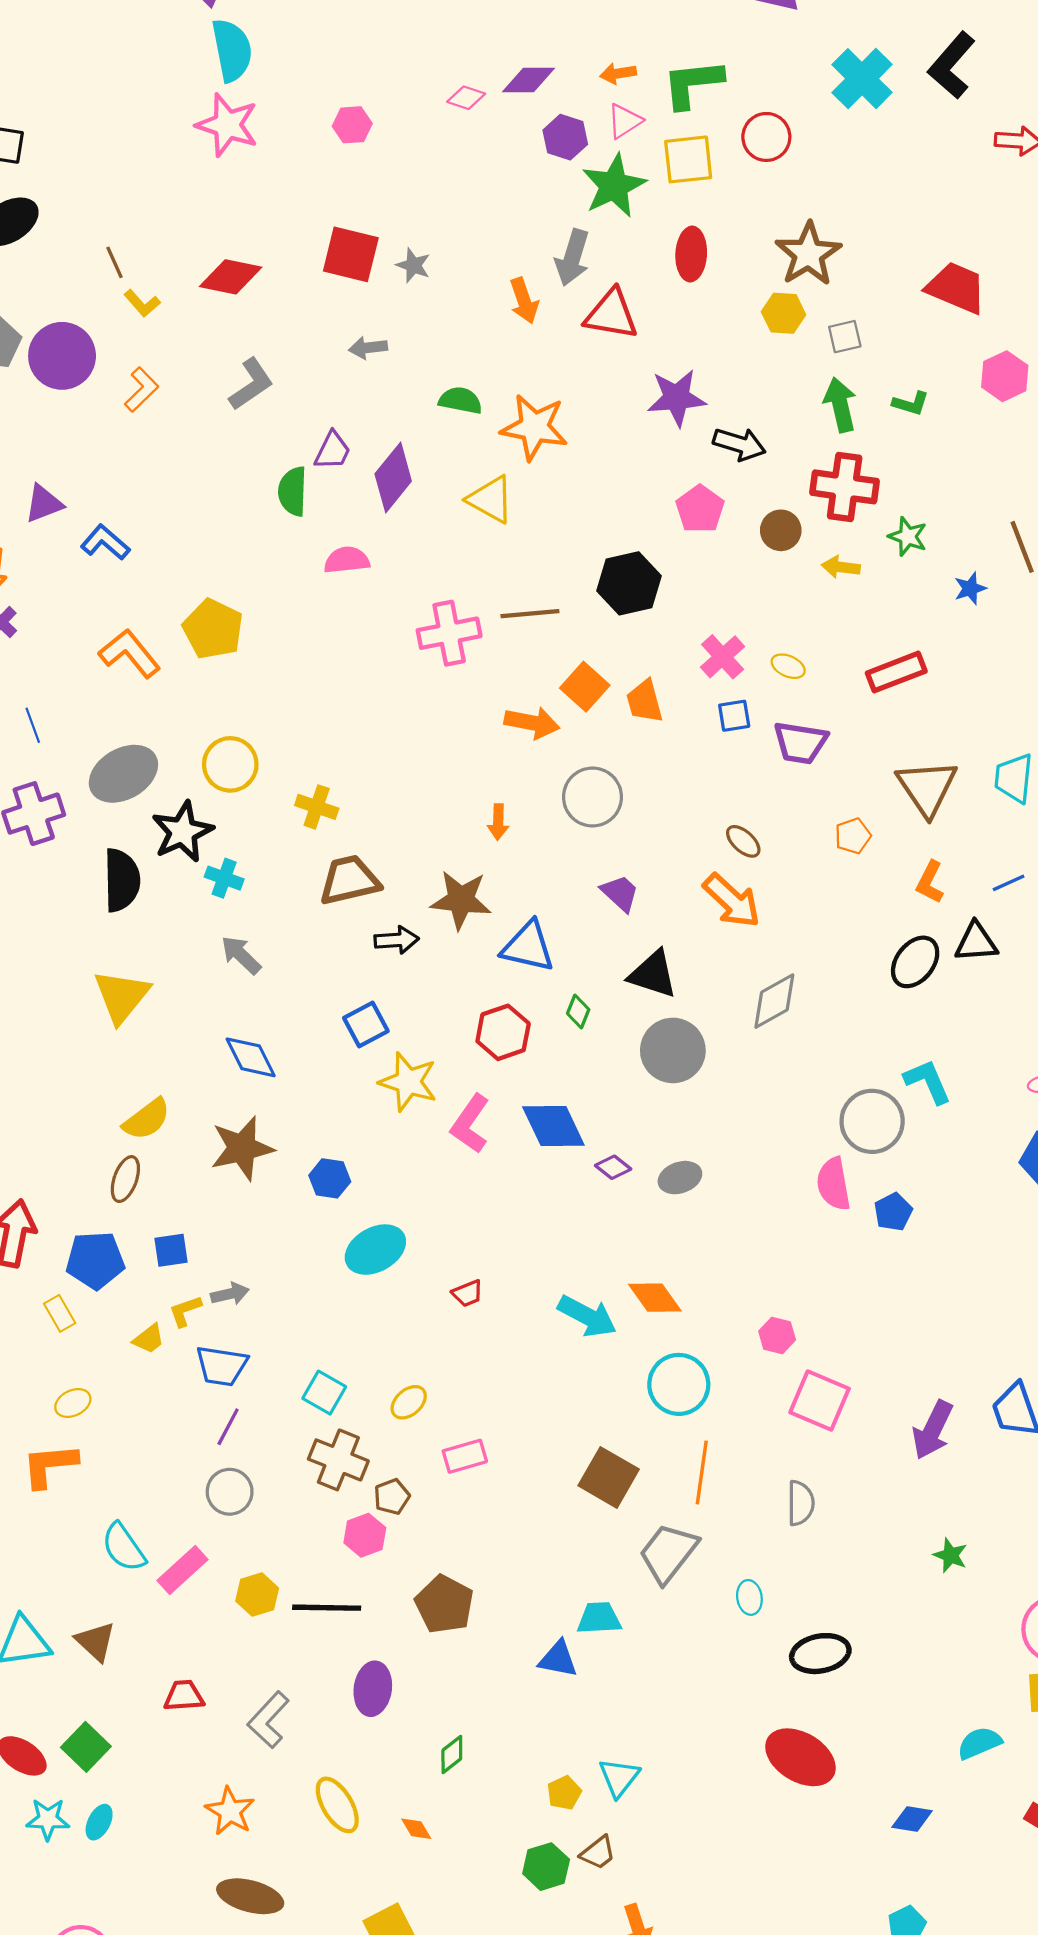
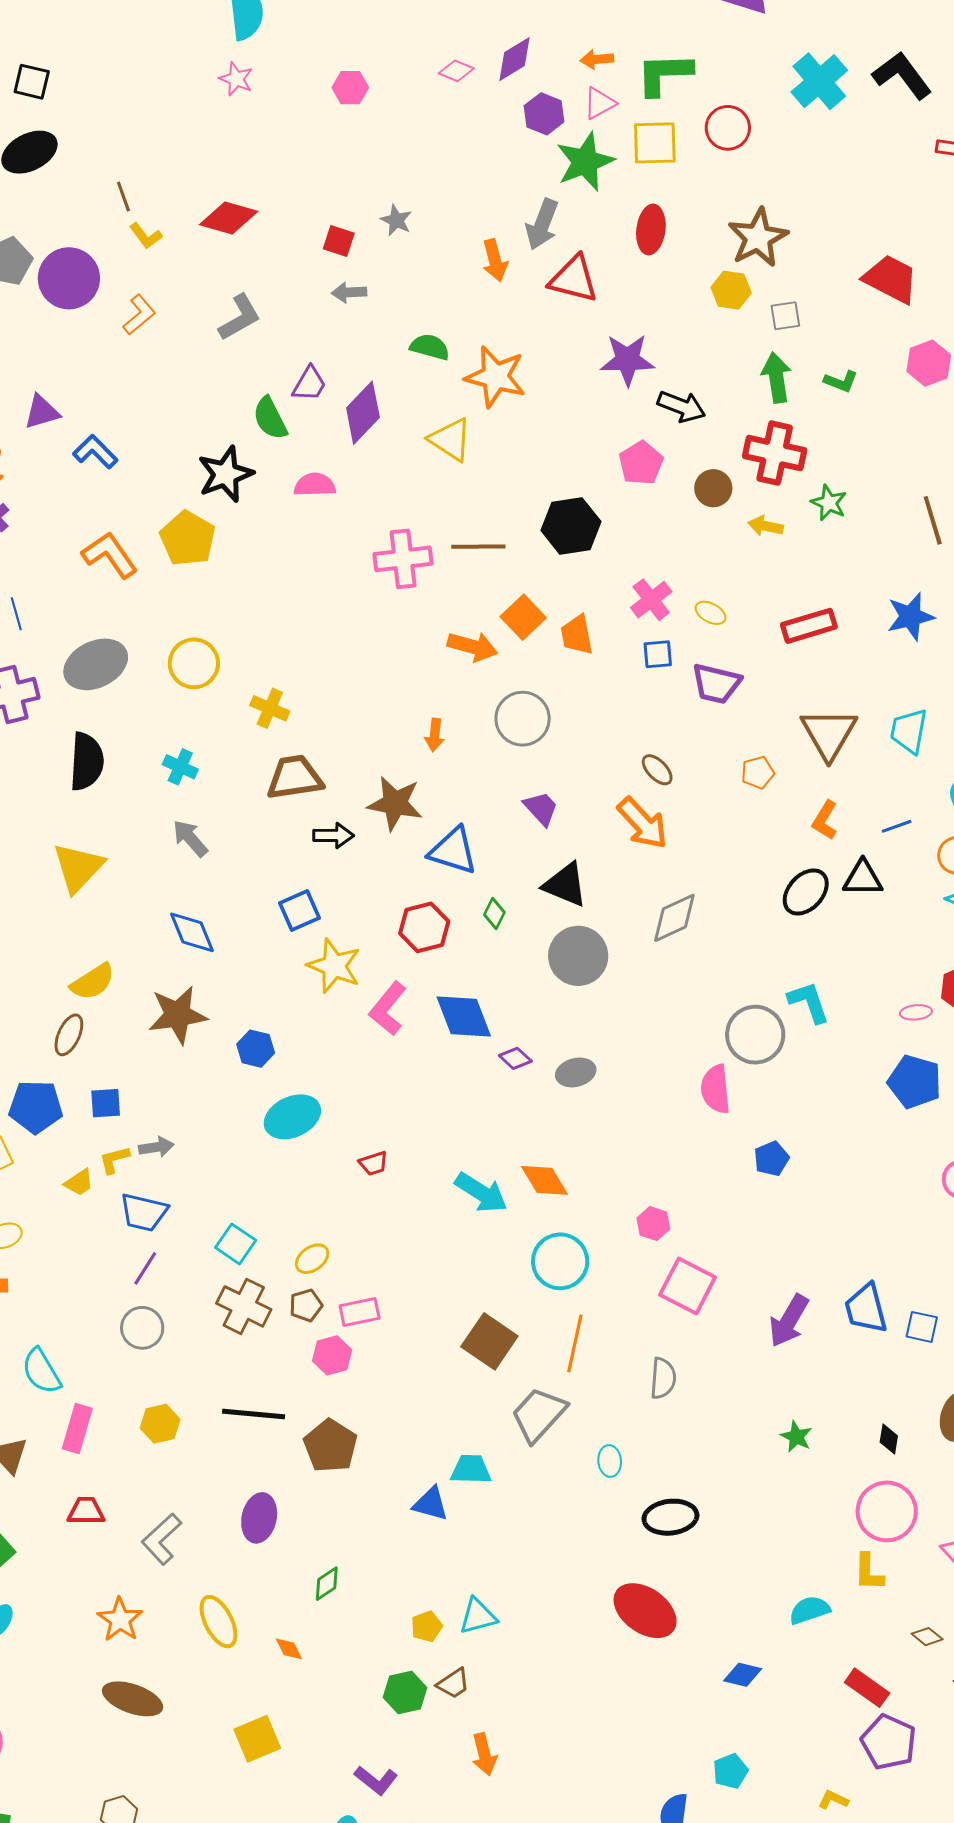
black L-shape: (952, 65) -> (902, 75), turned 98
purple diamond: (528, 80) -> (514, 59), turned -36
pink star: (227, 125) -> (236, 79), size x0.6
red square: (351, 254) -> (339, 241), moved, size x0.6
green semicircle: (293, 491) -> (270, 418), turned -33
blue star: (970, 588) -> (910, 616), moved, size x1.6
black star: (182, 832) -> (226, 474), moved
blue pentagon: (893, 1212) -> (771, 1159), moved
brown pentagon: (392, 1497) -> (306, 1305), moved
pink hexagon: (365, 1535) -> (332, 1355), moved
pink rectangle: (182, 1570) -> (77, 1428), moved, turned -36
black line: (327, 1608) -> (254, 1414), moved
cyan triangle: (619, 1777) -> (478, 1616), turned 33

